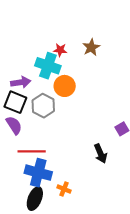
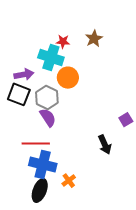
purple semicircle: (14, 125) -> (48, 117), moved
orange cross: (64, 189) -> (69, 181), turned 32

